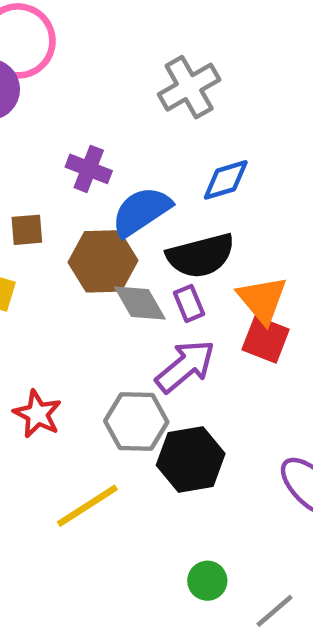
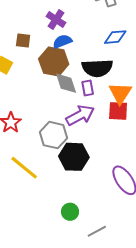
blue semicircle: (141, 211) -> (62, 41), moved, size x0.7
red square: (266, 339) -> (118, 111), turned -30
yellow line: (87, 506) -> (24, 168), turned 60

